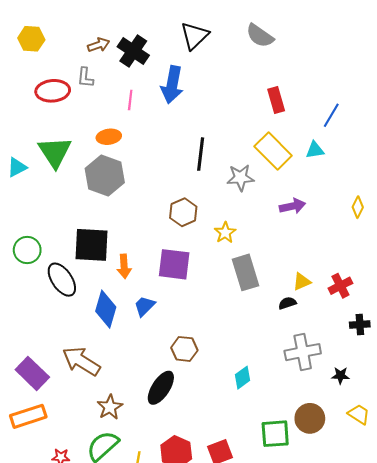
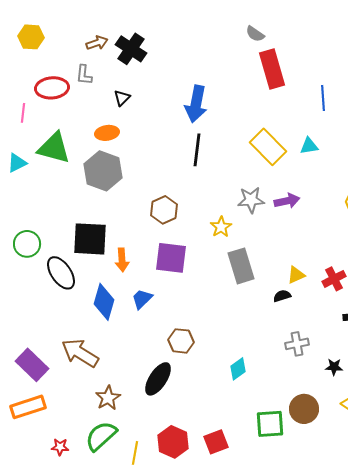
black triangle: (195, 36) -> (122, 98), moved, size x0.6
gray semicircle: (260, 36) -> (255, 34), size x0.7
blue arrow: (172, 85) -> (196, 104), moved
pink line: (130, 100) -> (23, 113), moved
red rectangle: (276, 100) -> (272, 69), moved, size x1.5
blue line: (331, 115) -> (323, 98), moved, turned -35
green triangle: (55, 152) -> (54, 148), turned -42
gray star: (240, 178) -> (251, 200), moved
brown hexagon: (183, 212) -> (164, 210), moved
gray cross: (303, 352) -> (297, 344), size x0.7

